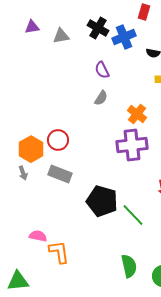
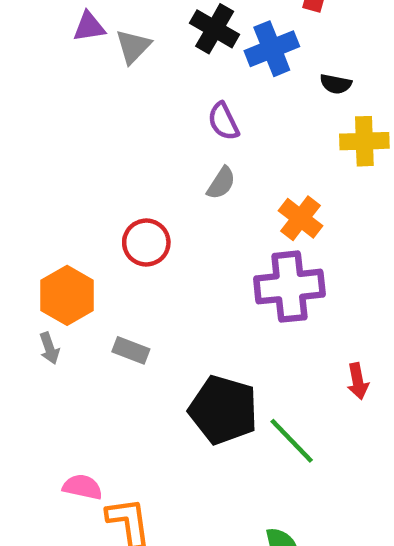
purple triangle: (32, 27) -> (89, 27), moved
gray triangle: (61, 36) -> (133, 46), turned -36
red circle: (58, 140) -> (146, 242), moved
gray rectangle: (60, 174) -> (131, 350), size x0.7

